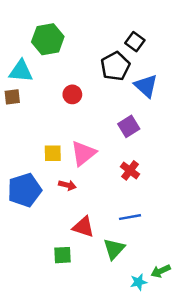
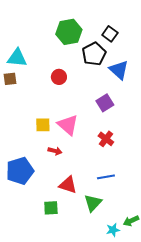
green hexagon: (48, 39) -> (69, 32), moved
pink triangle: (83, 153) -> (68, 125), turned -40
blue pentagon: (25, 190) -> (20, 171), moved

